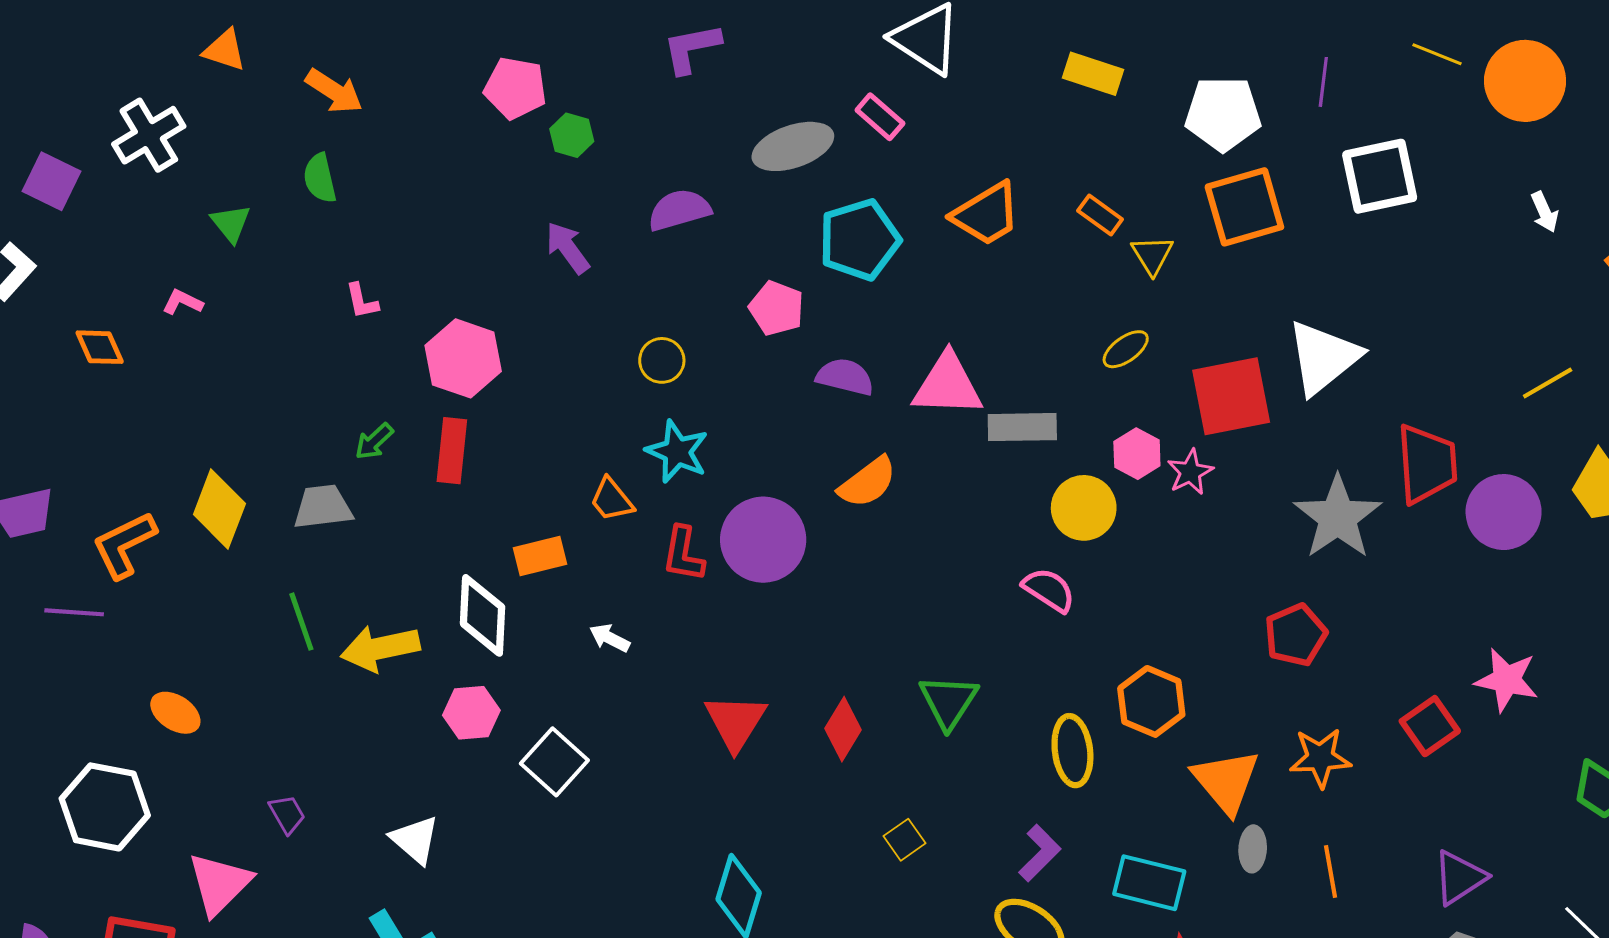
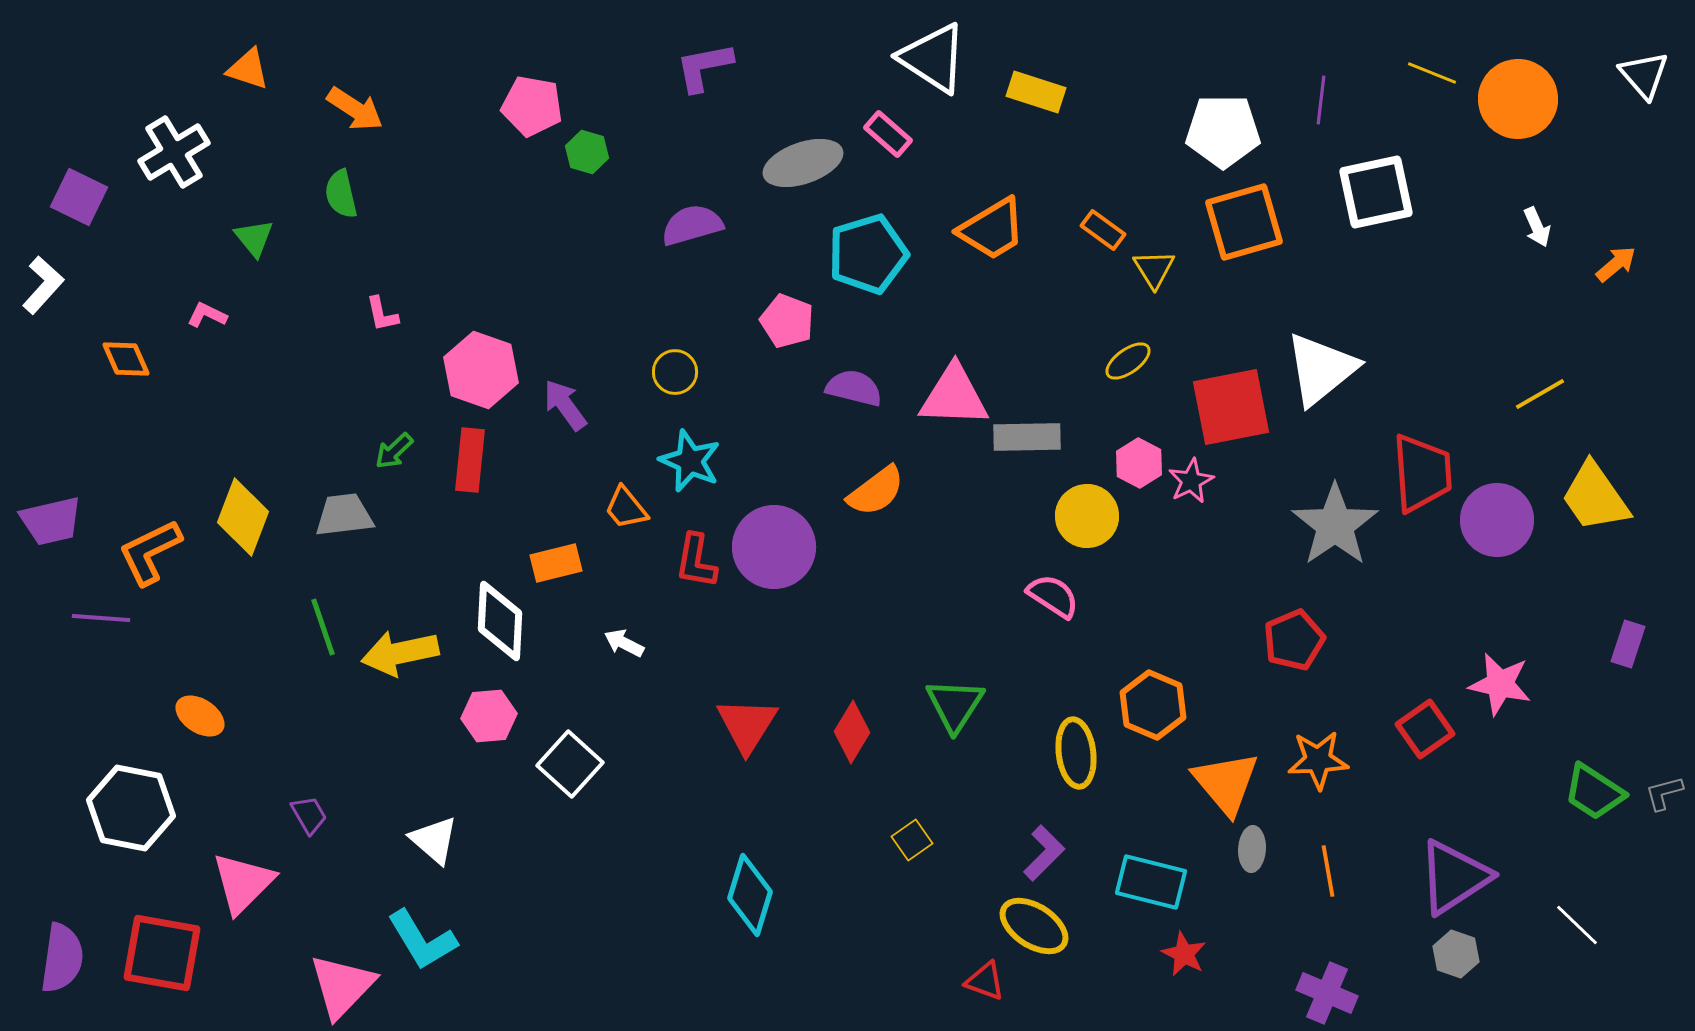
yellow rectangle: (1093, 74) -> (1036, 92), moved
purple arrow: (568, 248) -> (565, 405), moved
purple triangle: (1460, 878) -> (1454, 877), size x1.4

